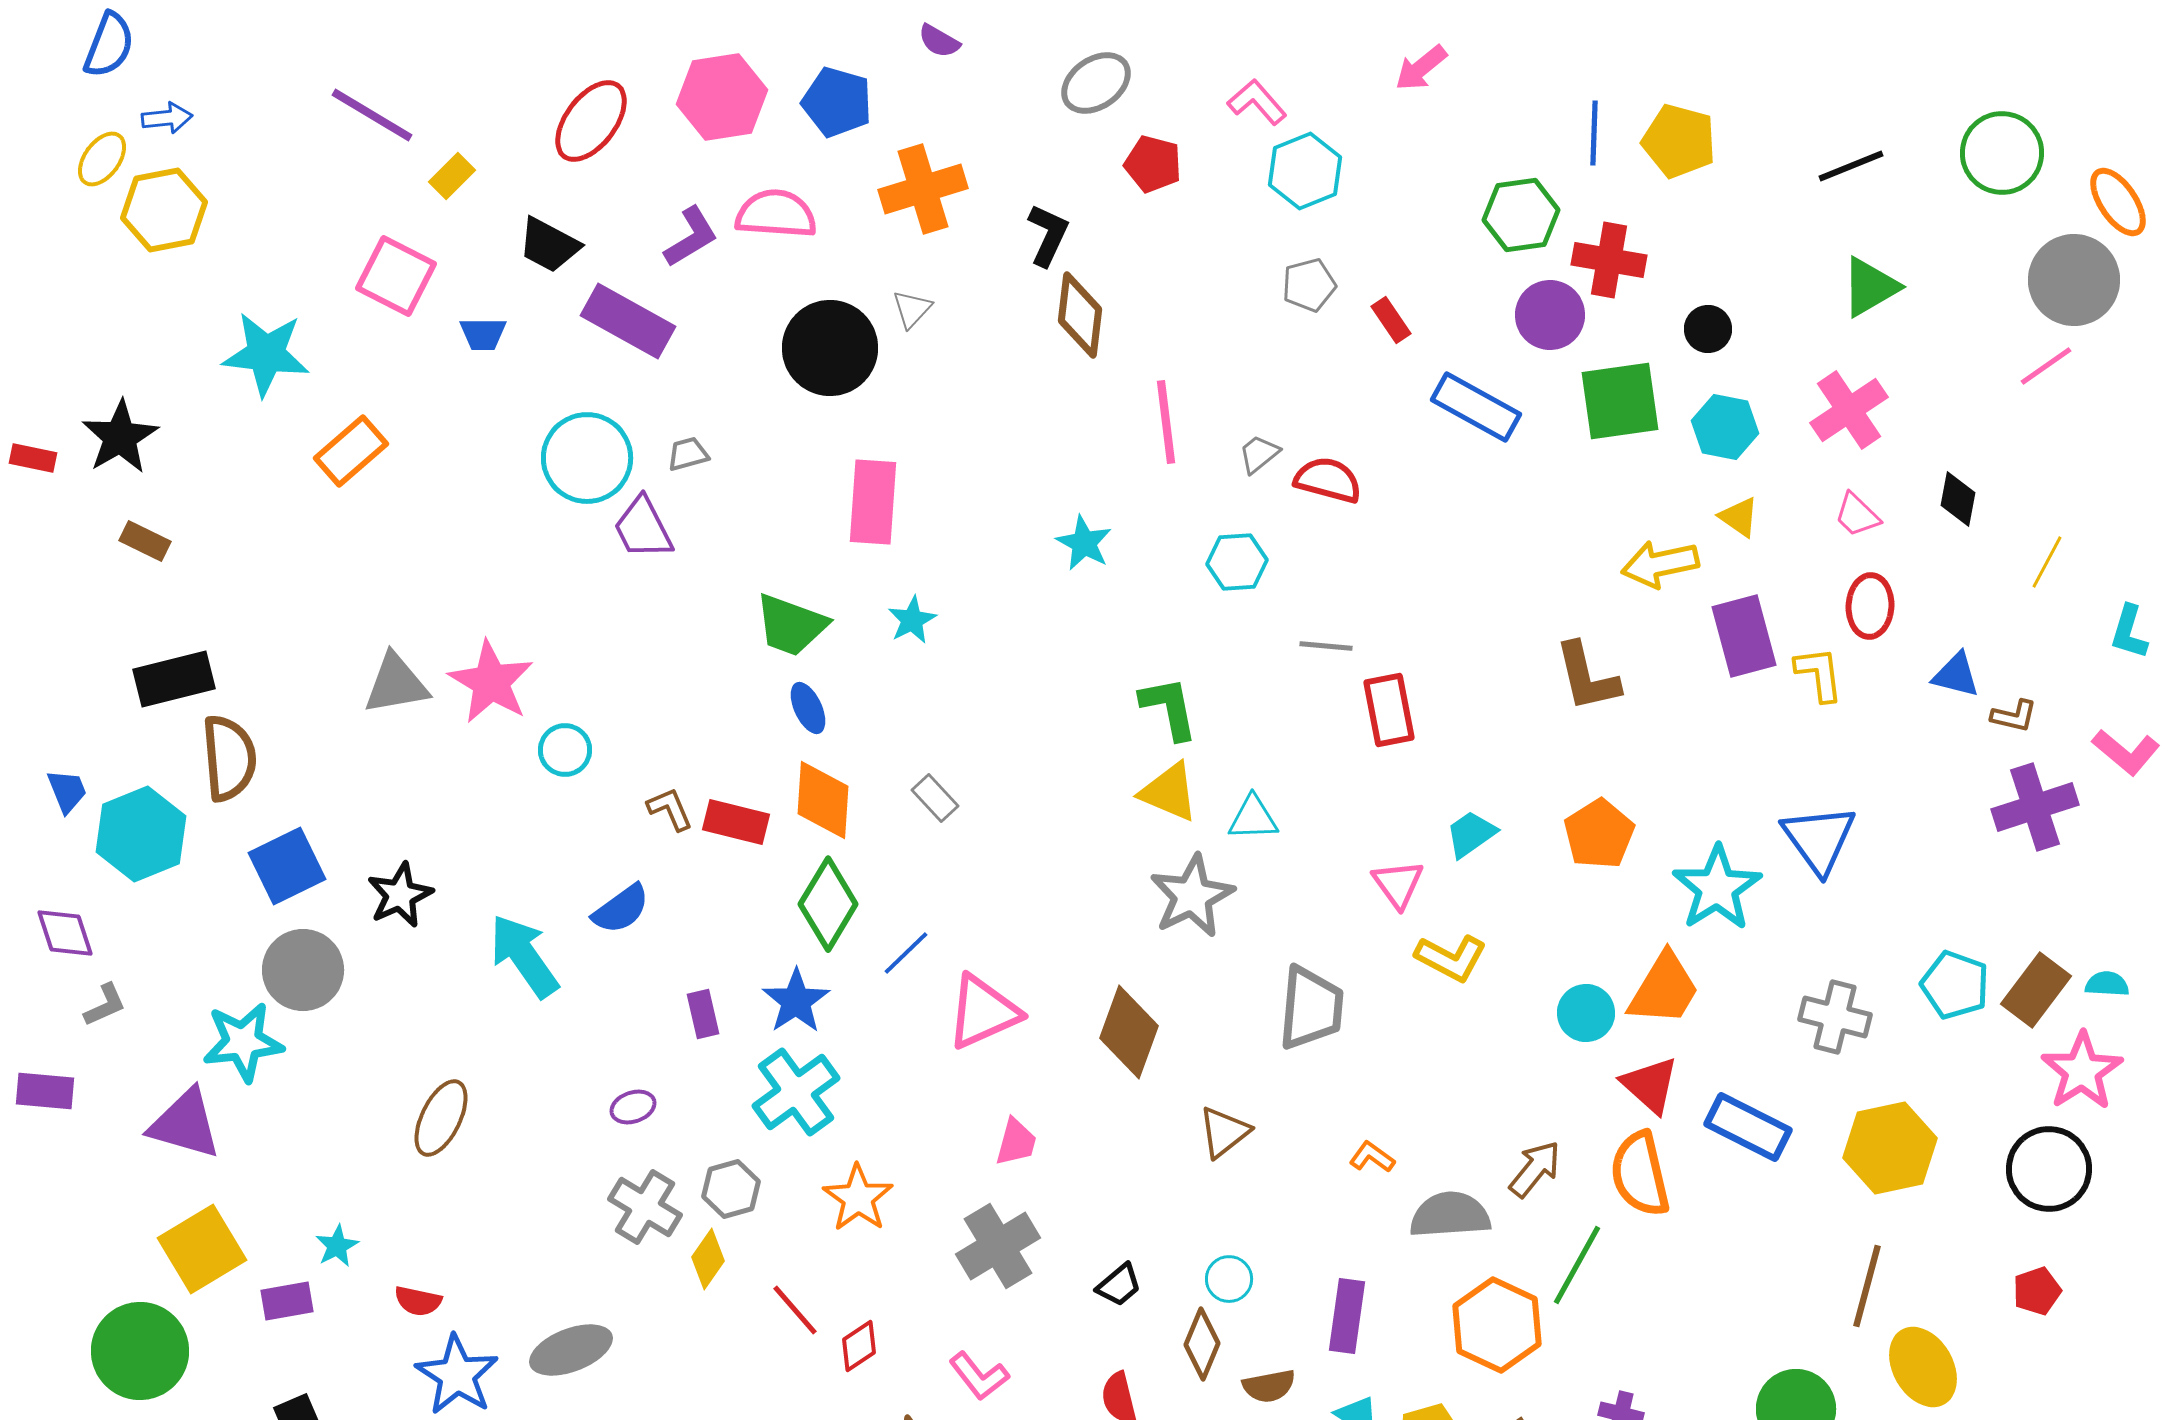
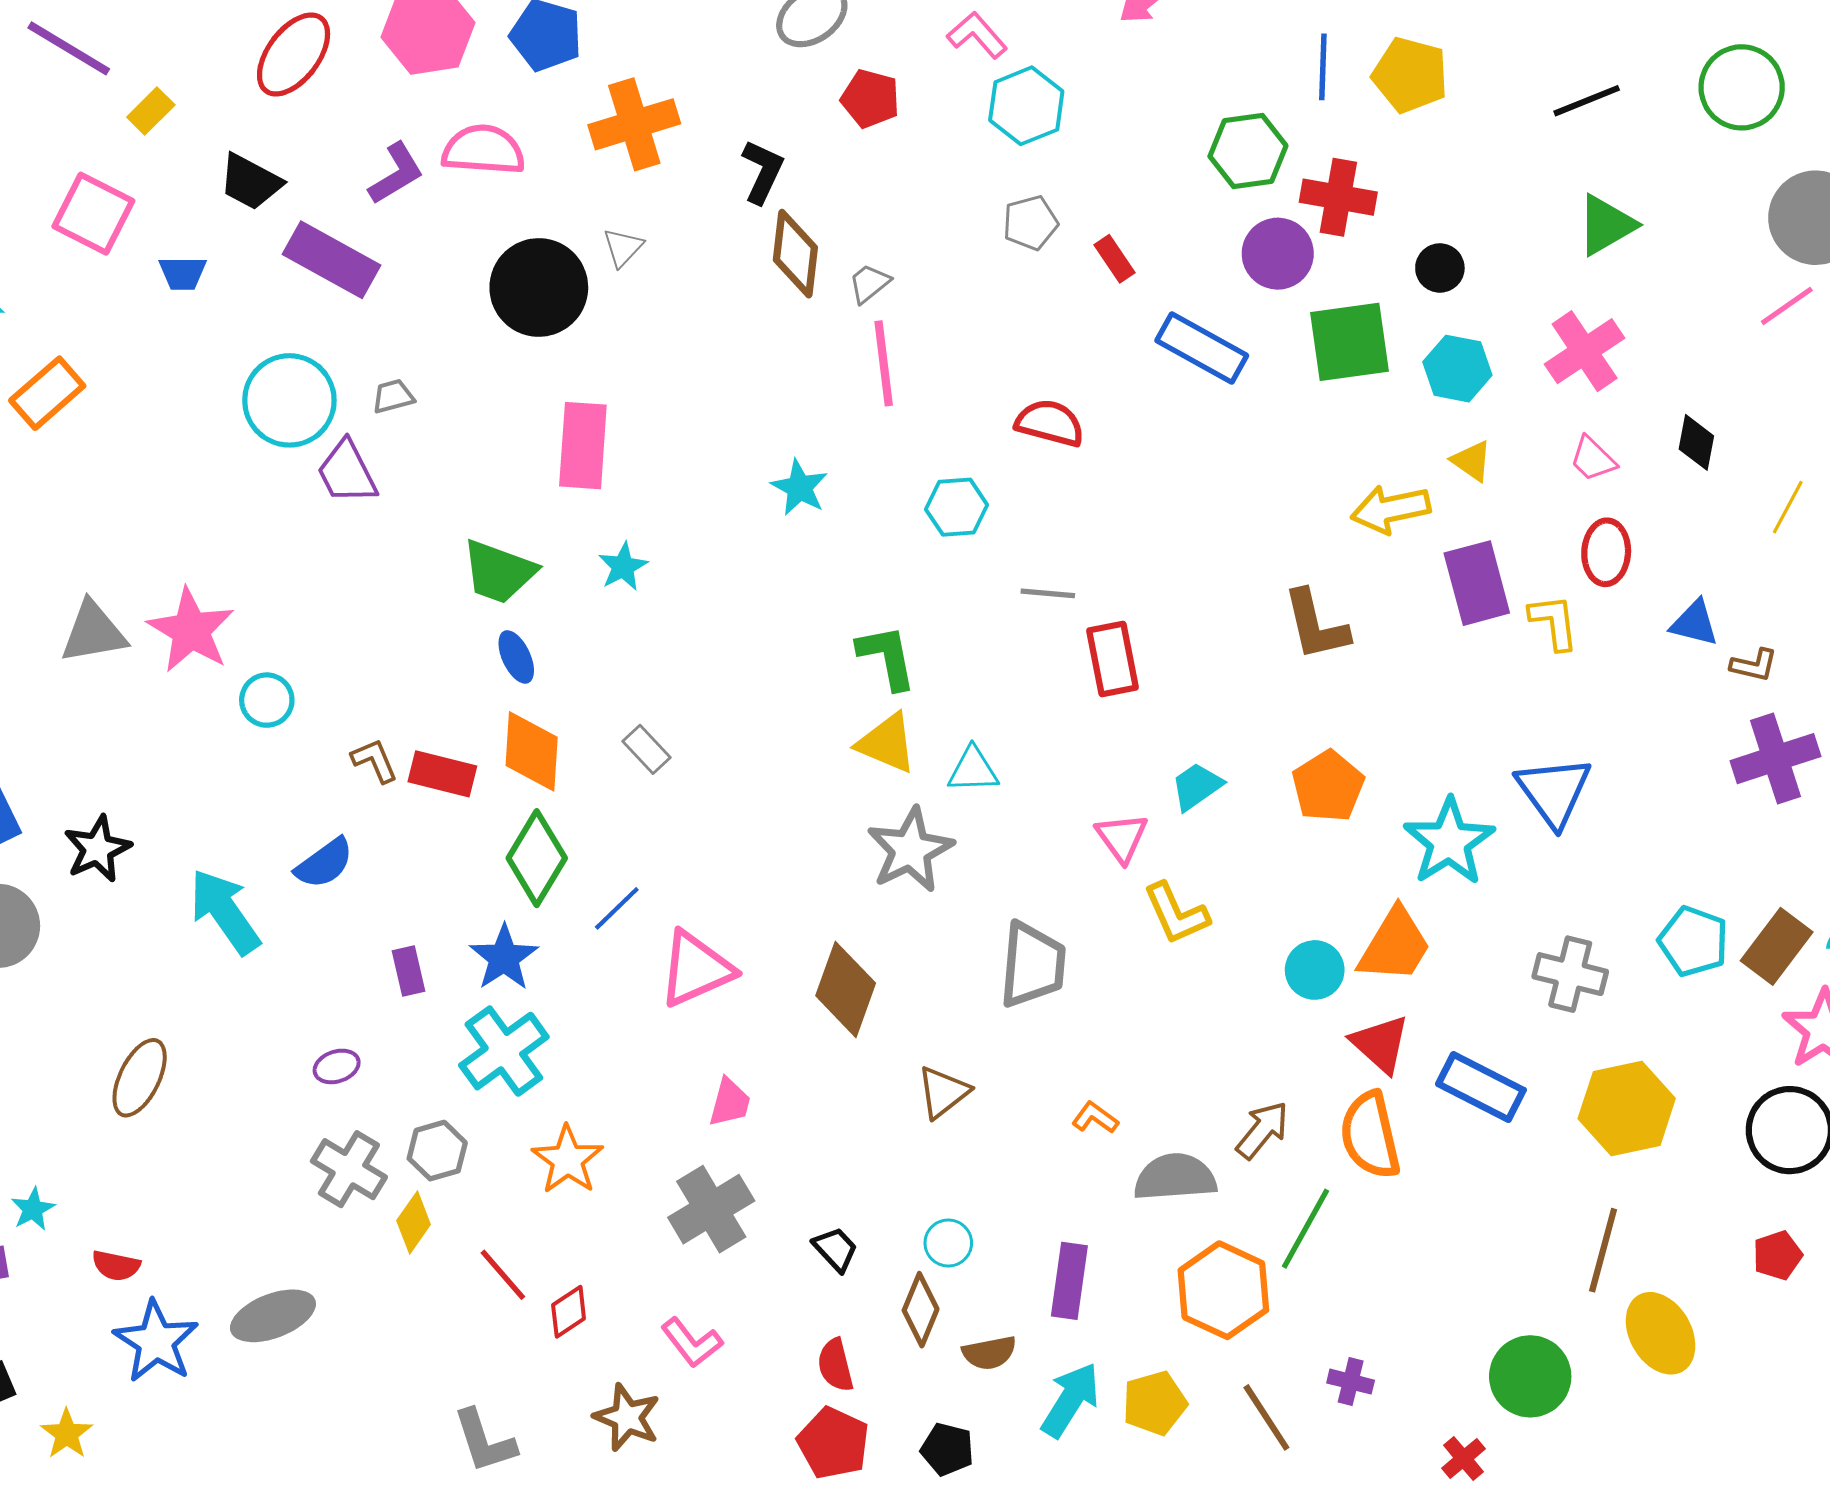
gray trapezoid: (1259, 454) -> (869, 283), moved
yellow L-shape: (1451, 958) -> (1176, 914), turned 38
black trapezoid: (1119, 1285) -> (835, 1249), turned -93

